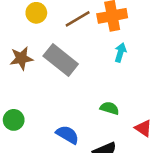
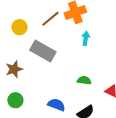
yellow circle: (36, 13) -> (20, 27), moved
brown star: (21, 58) -> (14, 69), moved

